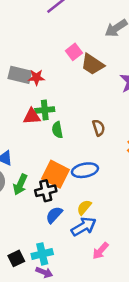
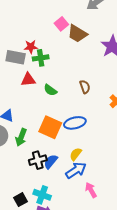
gray rectangle: (20, 75) -> (16, 57), moved
green cross: (45, 110) -> (41, 58), moved
green semicircle: (57, 130) -> (50, 90), turned -40
black cross: (46, 191) -> (38, 160), moved
pink arrow: (100, 251) -> (91, 190), turned 112
cyan cross: (42, 254) -> (42, 195), turned 36

